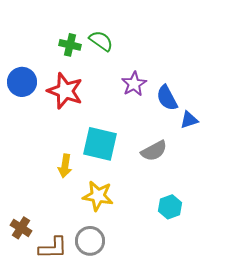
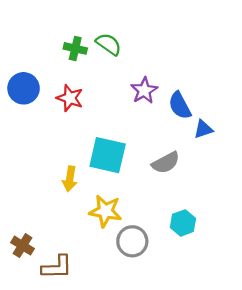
red star: (65, 91) -> (70, 98), size x0.7
gray circle: (90, 241) -> (132, 241), moved

